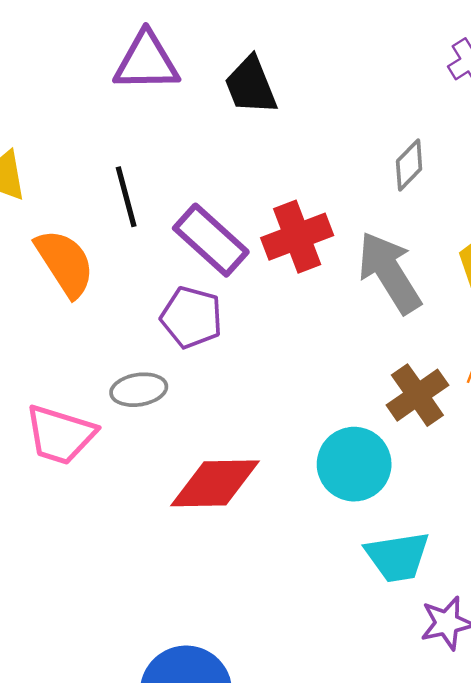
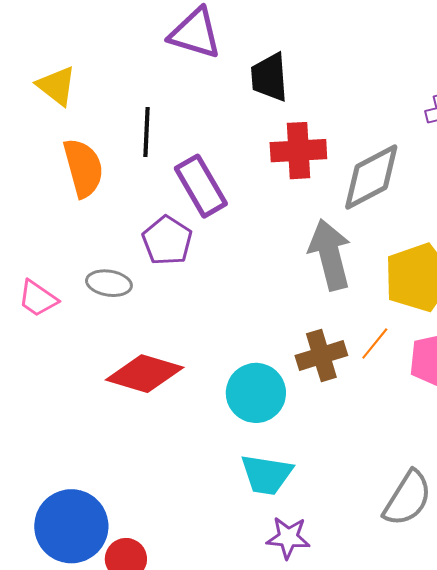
gray diamond: (409, 165) -> (371, 177), size x1.8
red cross: (297, 237) -> (298, 151), moved
pink trapezoid: (60, 435) -> (38, 298), size x0.7

